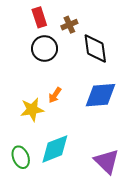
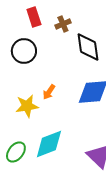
black circle: (45, 48) -> (24, 51), moved
green ellipse: (21, 157) -> (16, 152), turned 60

